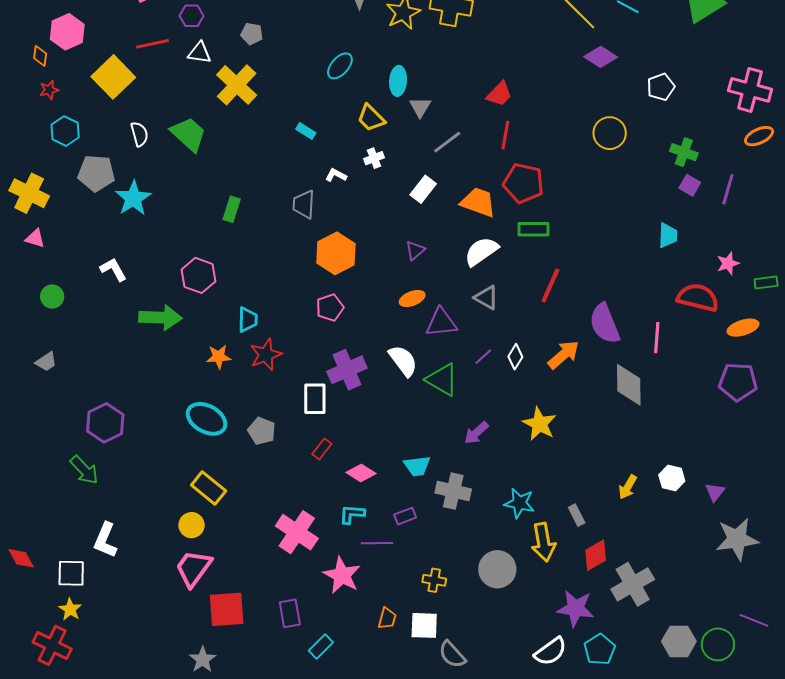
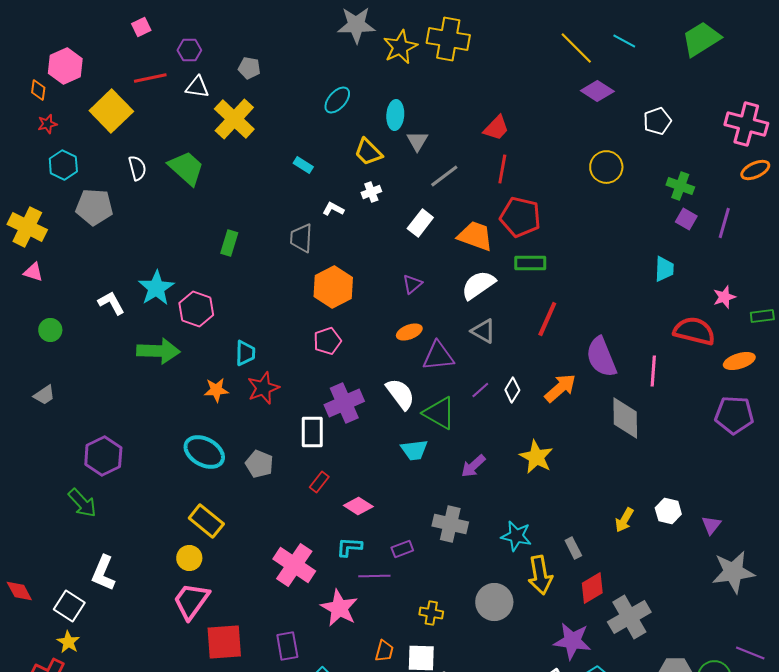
cyan star: (133, 198) -> (156, 288), moved
cyan trapezoid: (417, 466) -> (414, 450), moved
white square: (71, 573) -> (69, 606), turned 32

